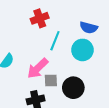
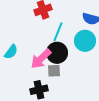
black circle: (73, 88) -> (57, 53), moved

